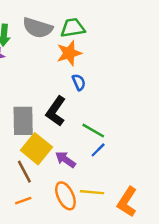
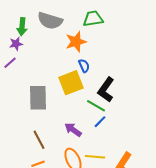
green trapezoid: (73, 28) -> (93, 19), moved
black L-shape: (56, 111) -> (106, 90), moved
yellow square: (36, 149) -> (71, 83), moved, turned 30

